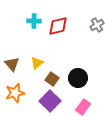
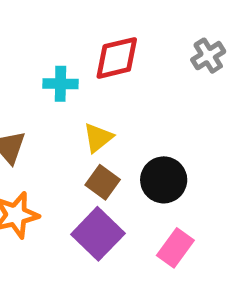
cyan cross: (34, 21) -> (60, 84), moved
yellow triangle: (37, 63) -> (98, 138), moved

